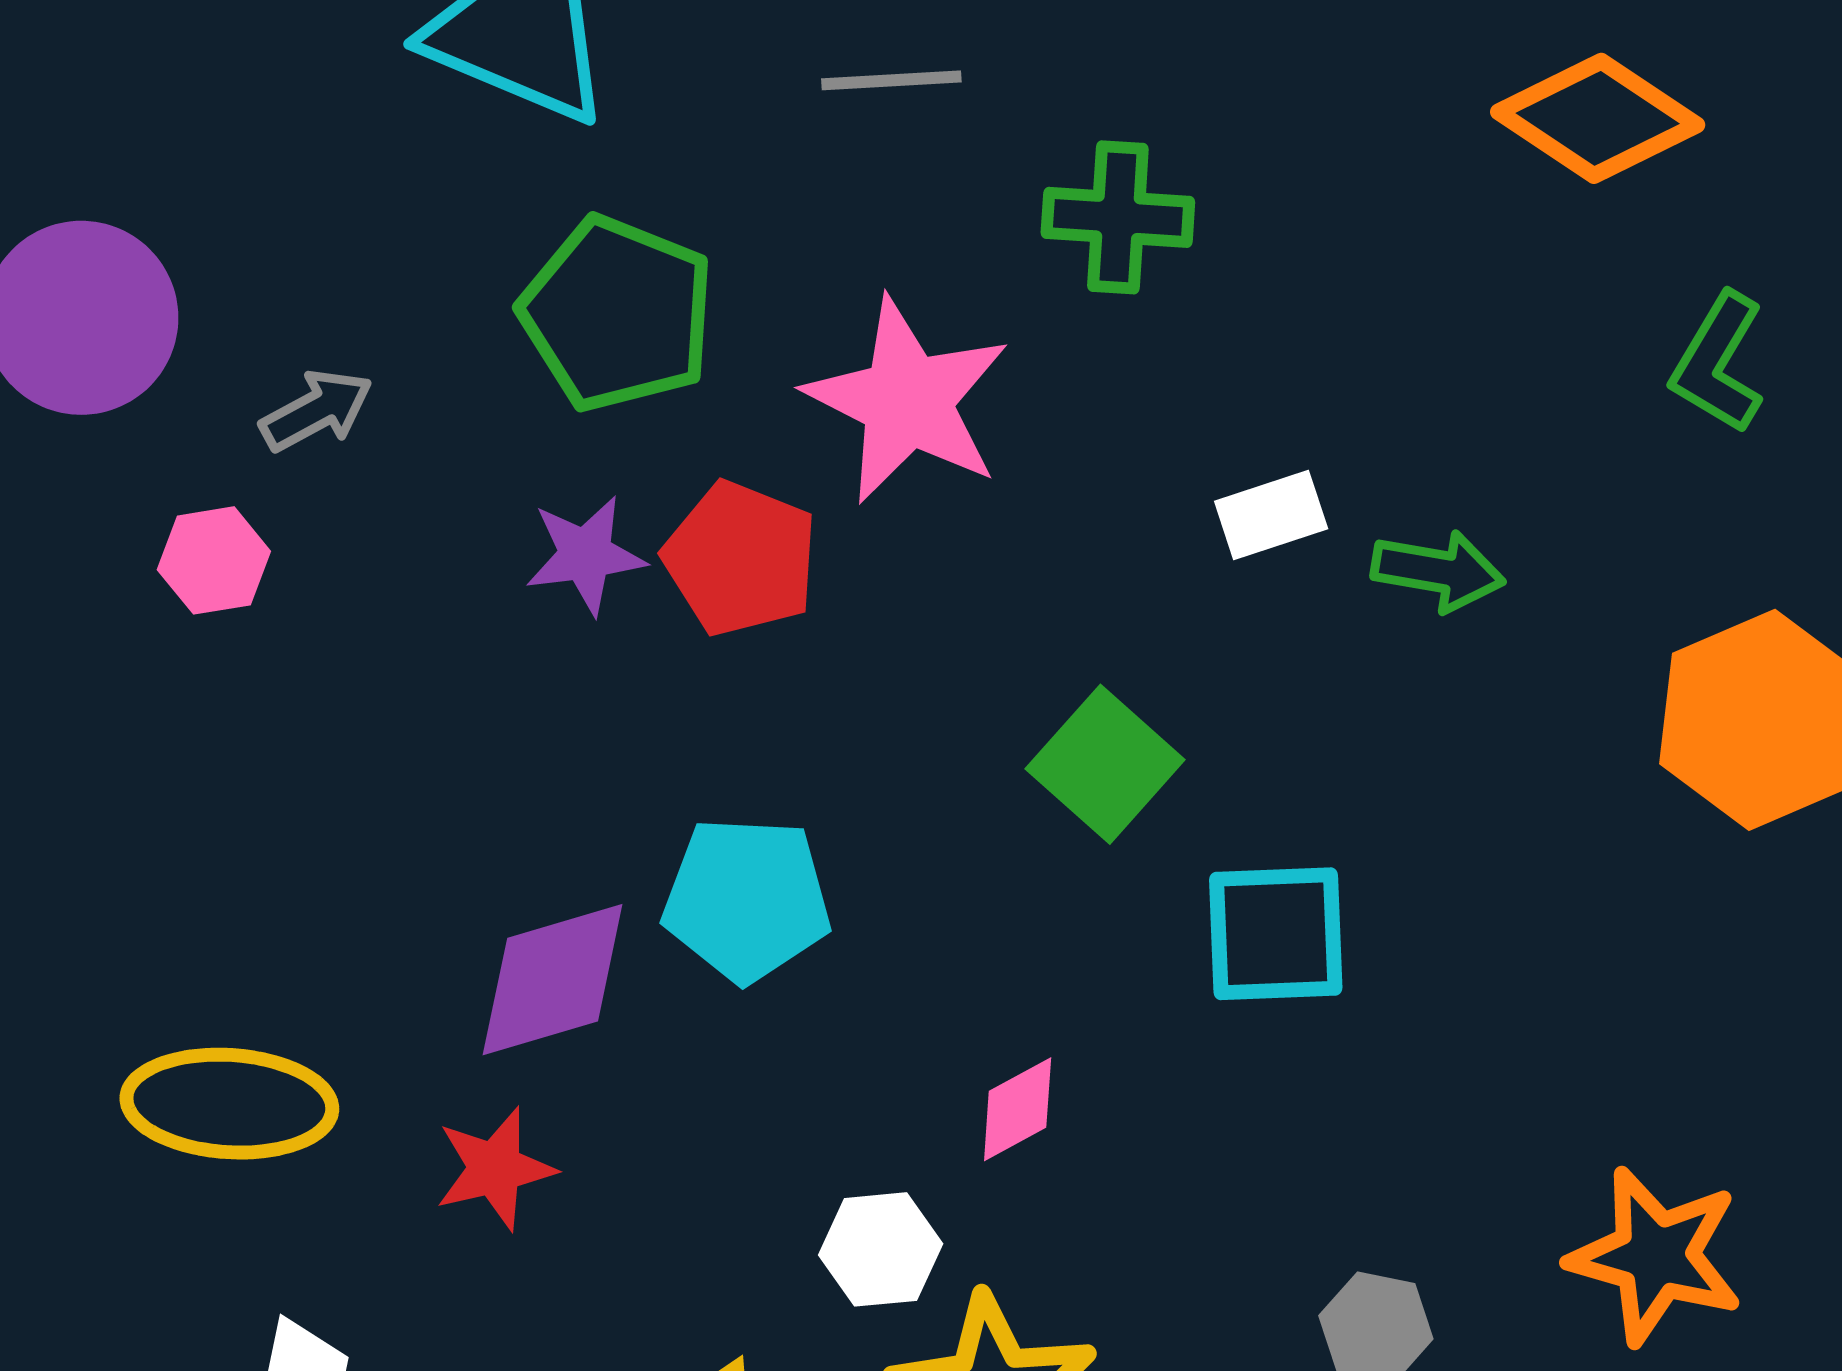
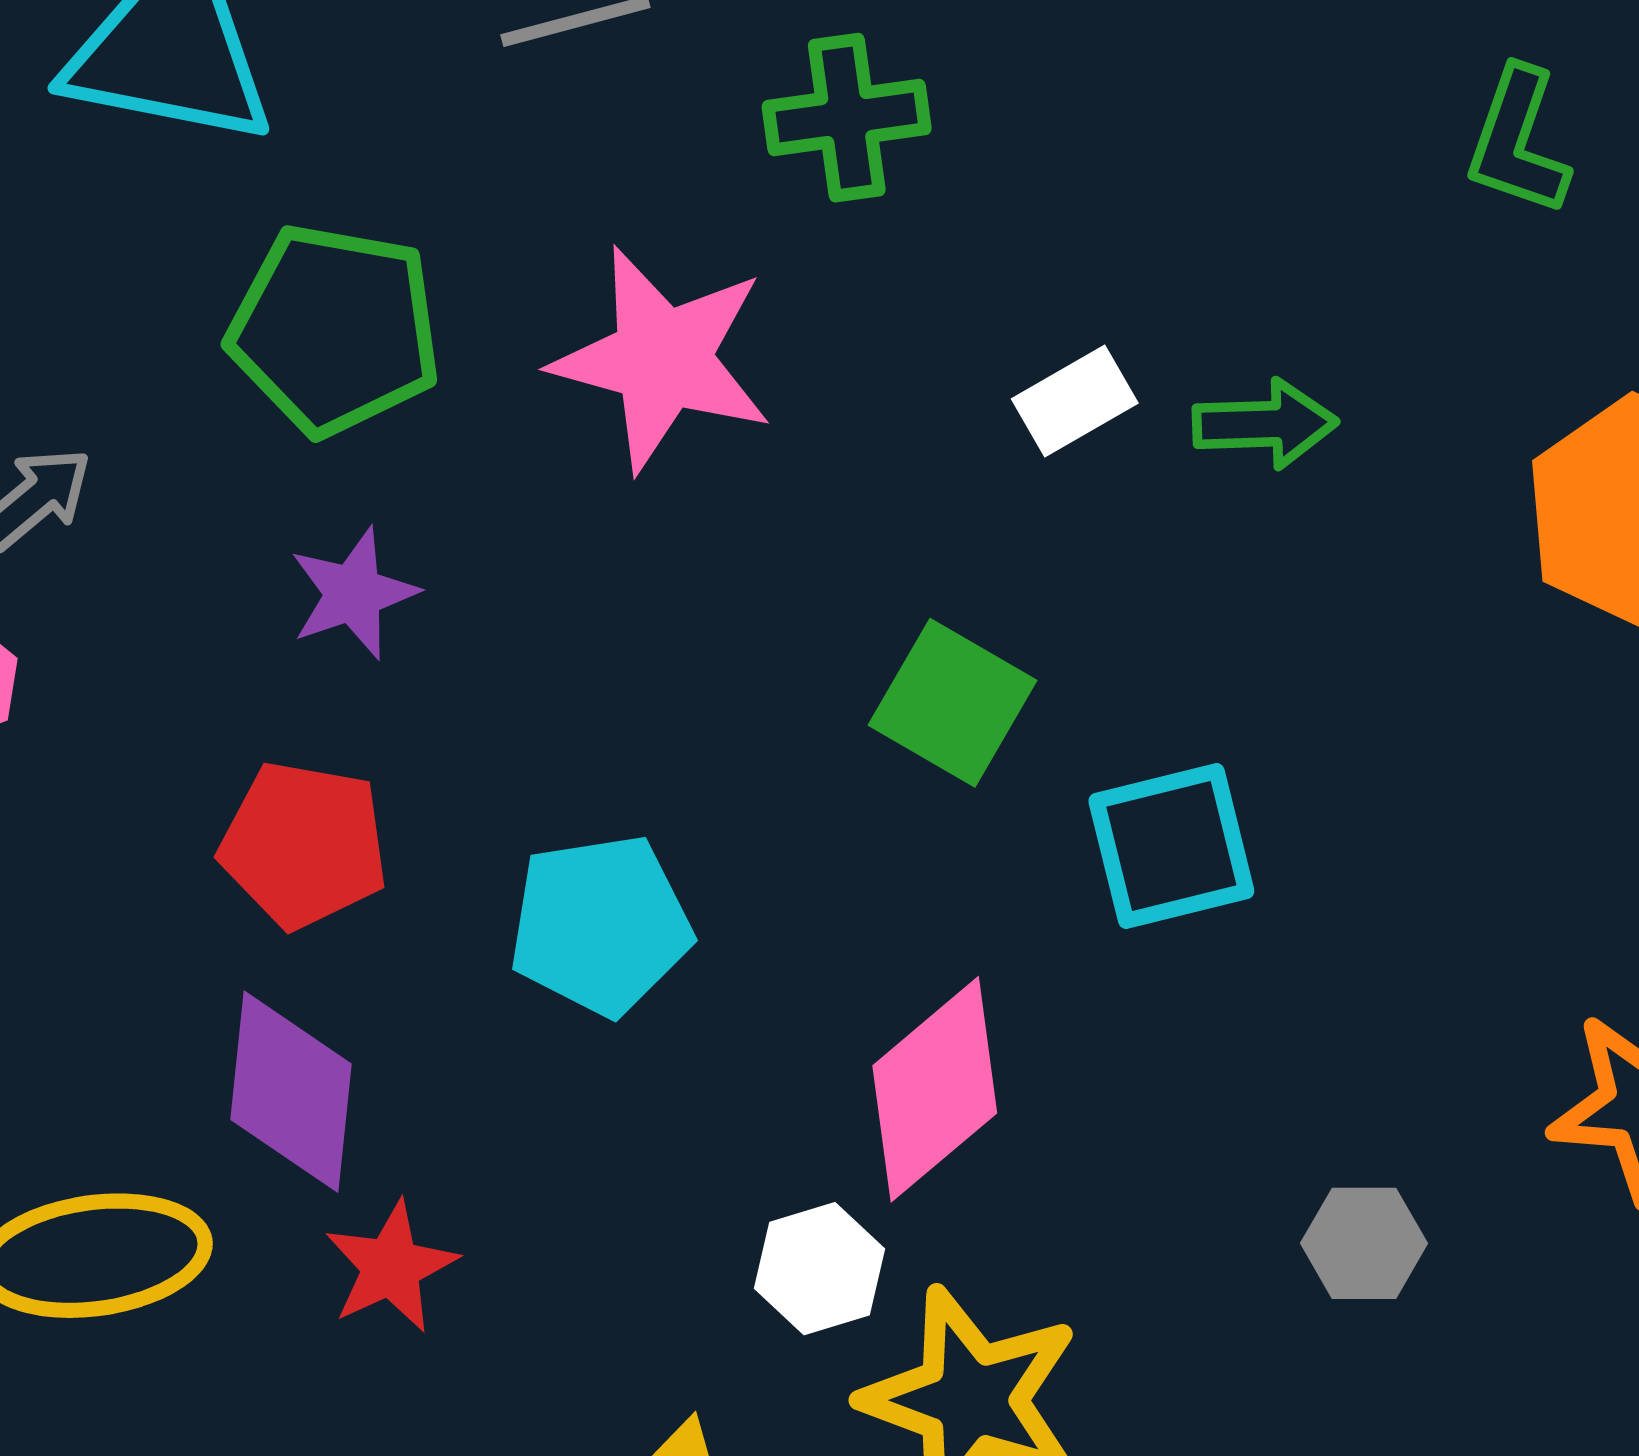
red pentagon: (741, 559) -> (304, 845), moved
purple diamond: (553, 980) -> (291, 1092), moved, turned -56
pink diamond: (1018, 1109) -> (935, 1089), size x1.8

